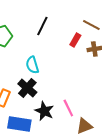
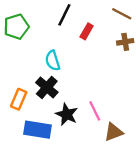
red rectangle: (75, 40) -> (87, 31), moved

